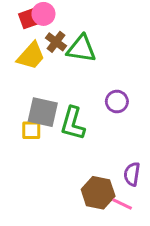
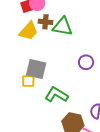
brown cross: (56, 42) -> (45, 22), turned -32
green L-shape: (73, 123) -> (56, 95), moved, turned 105

